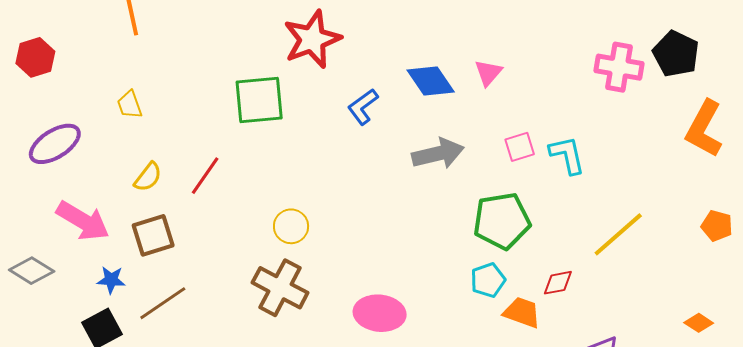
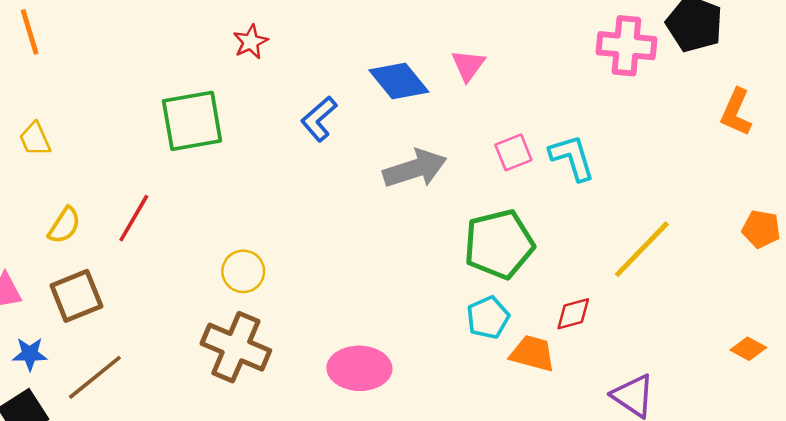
red star: (312, 39) -> (251, 42), size x0.5
orange L-shape: (704, 129) -> (736, 112), size x0.7

